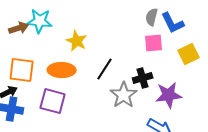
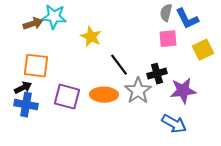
black line: (105, 69) -> (119, 65), turned -70
orange ellipse: (62, 70) -> (104, 95), moved

